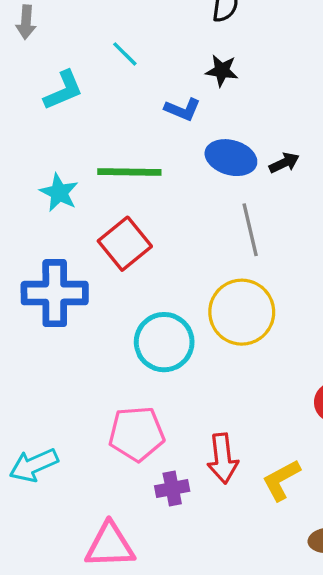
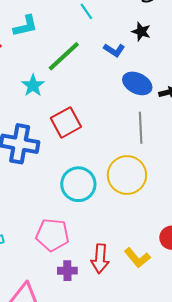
cyan L-shape: (63, 90) -> (25, 26), moved
green line: (129, 172) -> (64, 56), moved, turned -54
yellow L-shape: (281, 480) -> (137, 258), moved, turned -112

